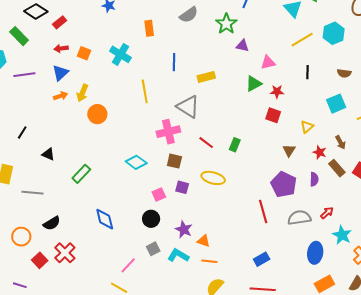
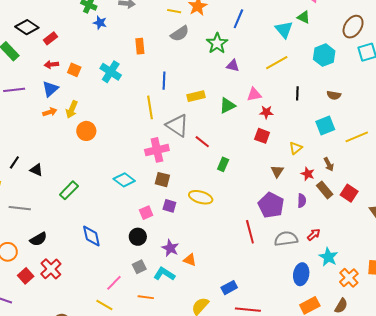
yellow line: (302, 40) -> (277, 63), moved
pink triangle: (268, 62) -> (254, 94), moved
green triangle: (254, 84) -> (227, 106), moved
yellow line: (145, 91) -> (150, 107), moved
black line: (22, 132) -> (14, 162), moved
red line: (206, 143) -> (202, 142), moved
blue rectangle: (262, 259) -> (229, 288), moved
orange line: (209, 261) -> (146, 297), moved

